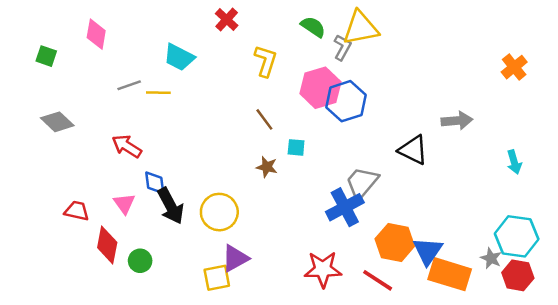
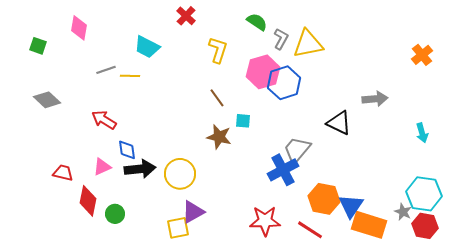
yellow triangle: (361, 28) -> (308, 44), moved
brown star: (267, 167) -> (219, 137), size x1.4
pink triangle: (124, 203) -> (102, 167), turned 42
black arrow: (171, 206) -> (140, 169), turned -68

